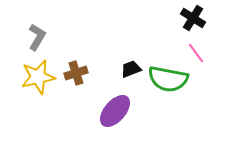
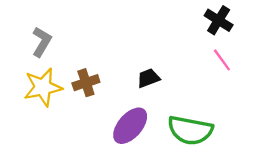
green semicircle: (168, 79) -> (190, 130), moved

